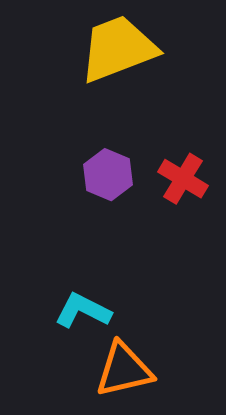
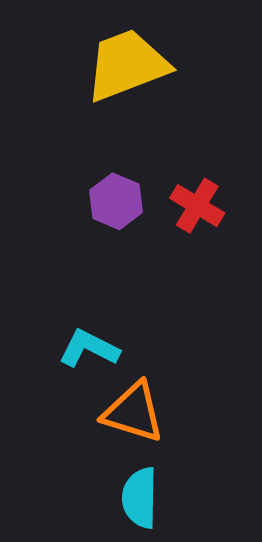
orange triangle: (124, 370) -> (133, 412), turned 30

